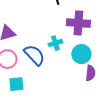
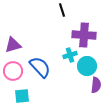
cyan cross: (55, 43) -> (70, 55), moved

